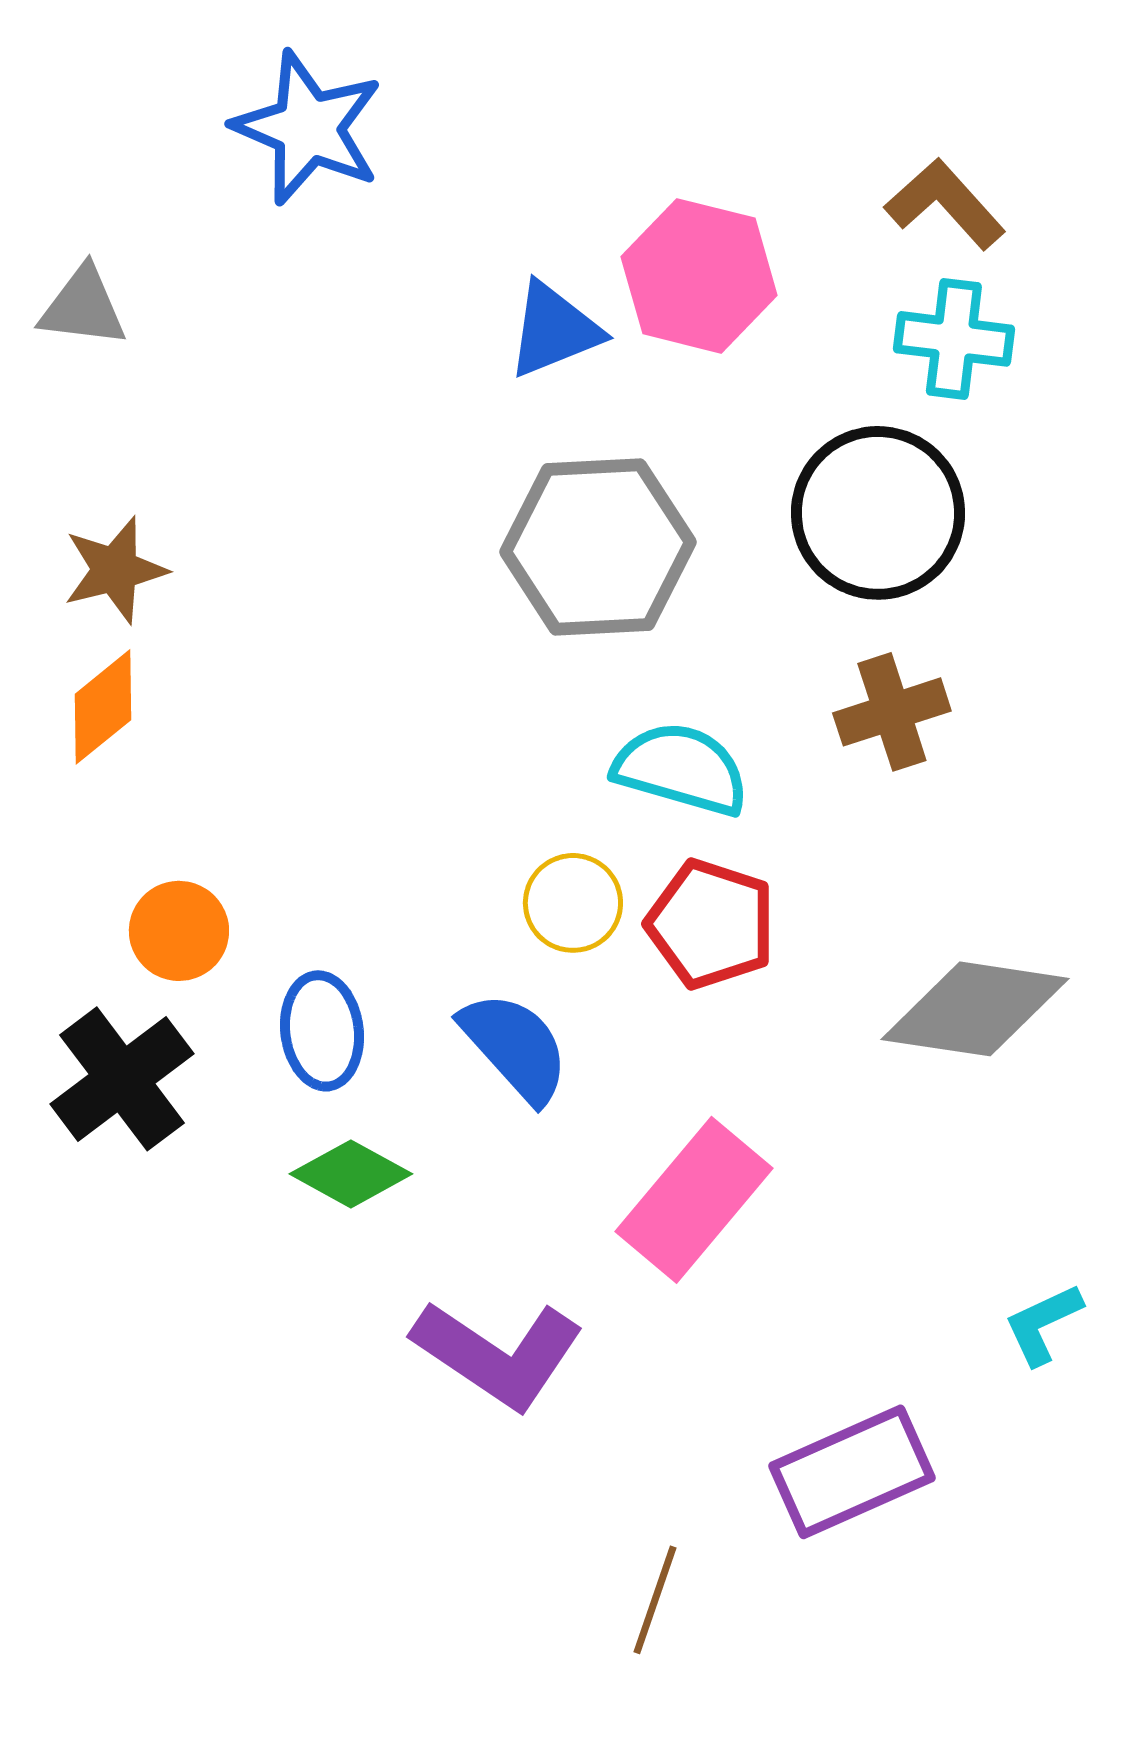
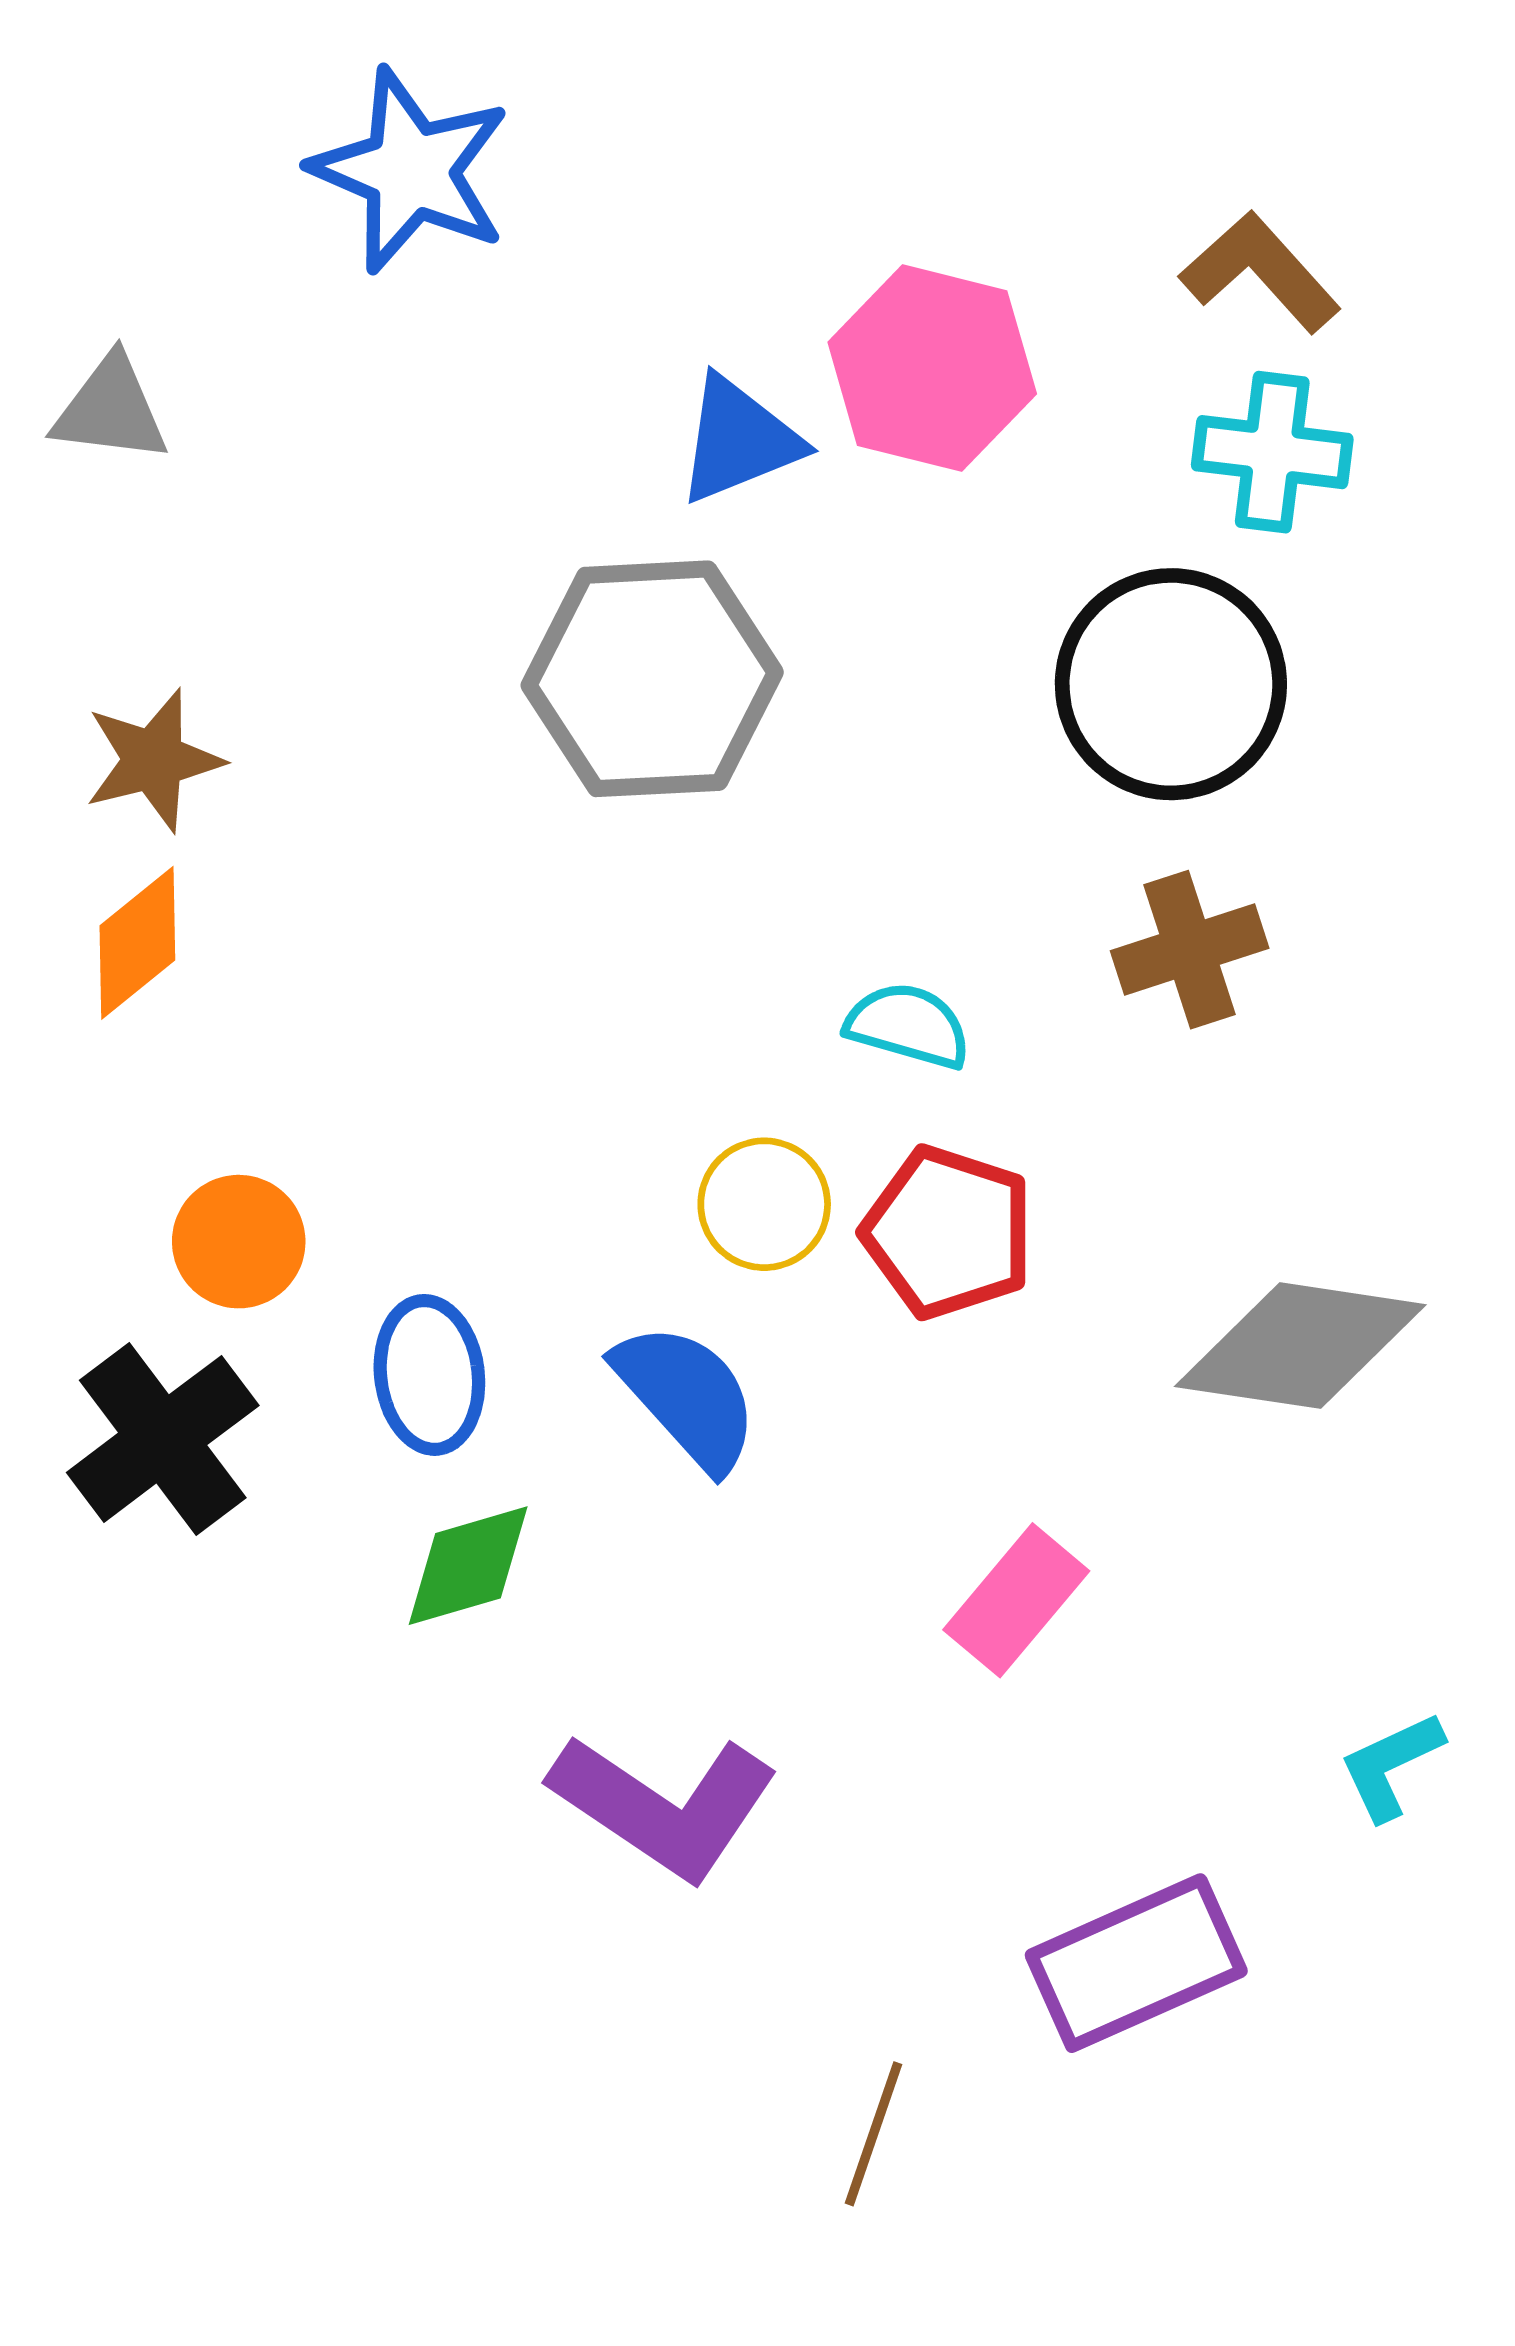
gray hexagon: (598, 547) -> (652, 679), moved
cyan semicircle: (681, 769) -> (908, 1026), size x0.7
green diamond: (351, 1174) -> (468, 1566), turned -45
pink rectangle: (694, 1200) -> (1016, 1600), moved, size x0.7

